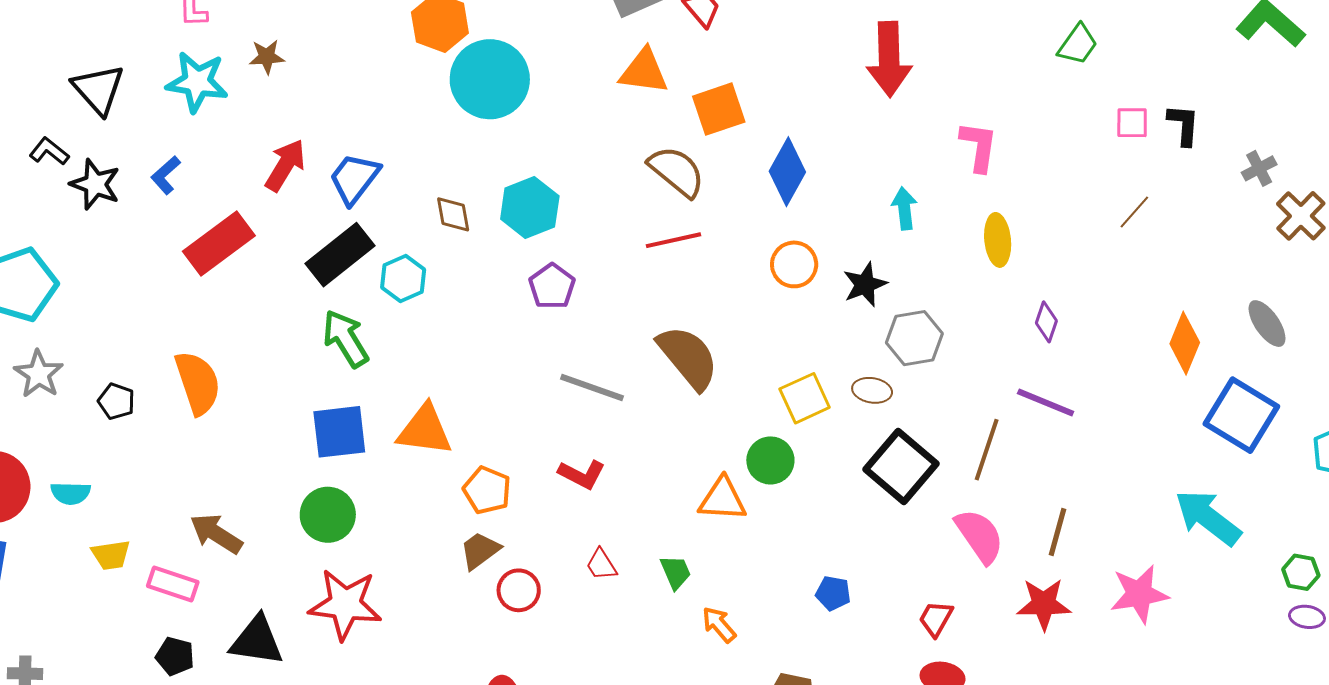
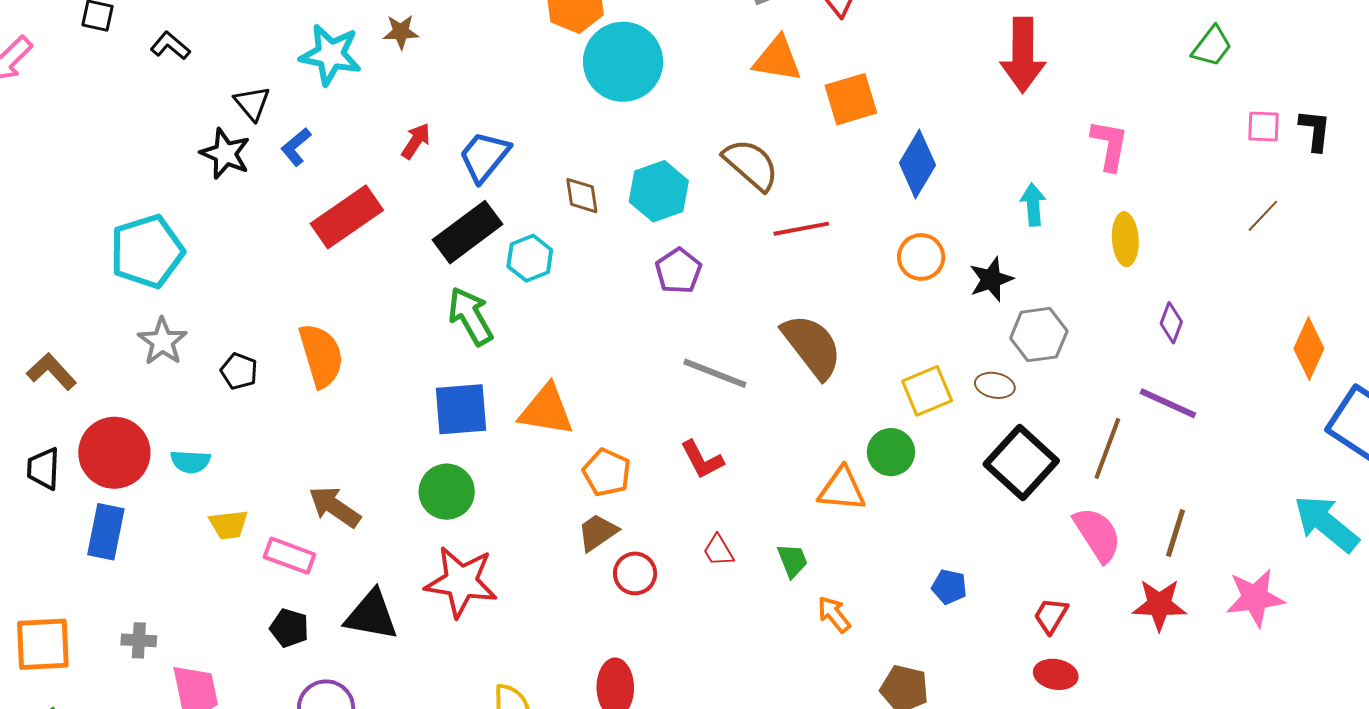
black triangle: (98, 89) -> (252, 103), moved, size x0.7
black L-shape: (49, 151) -> (170, 46), moved
red arrow: (285, 165) -> (416, 141), size x0.7
brown semicircle: (677, 171) -> (751, 165), moved
red L-shape: (582, 474) -> (702, 460), turned 33

